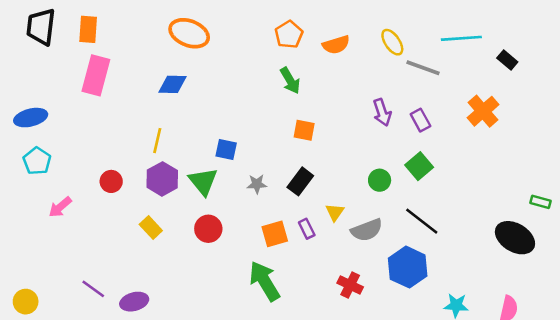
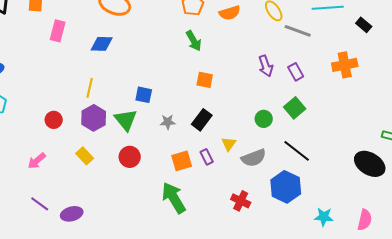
pink rectangle: (96, 75) -> (58, 31), moved, size x0.7
orange cross: (483, 111) -> (345, 65), turned 30
pink arrow: (60, 207) -> (37, 161), moved

